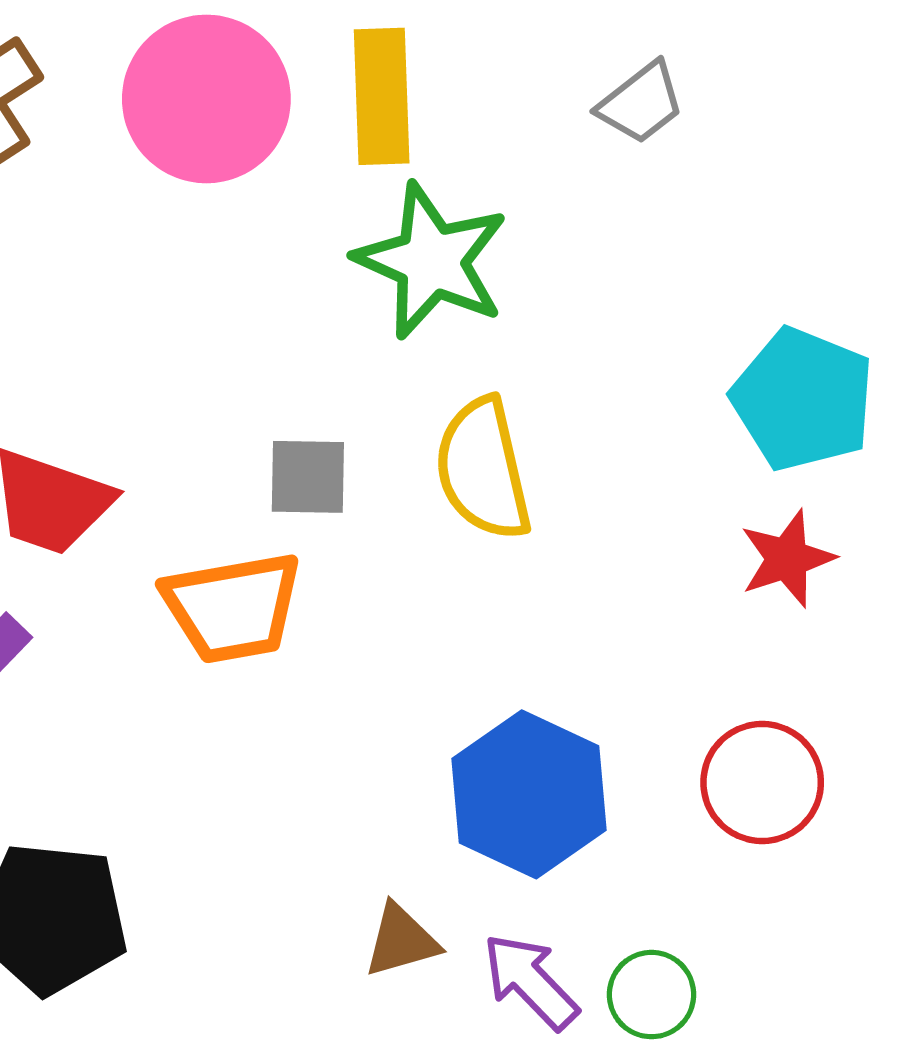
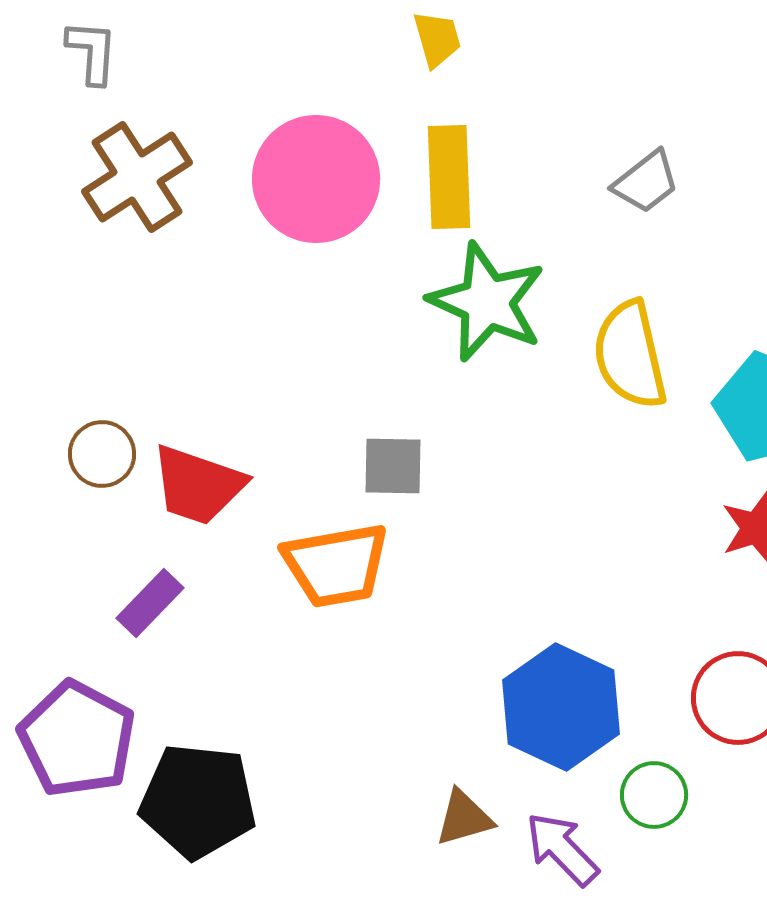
yellow semicircle: (483, 469) -> (630, 355), moved
green circle: (652, 995) -> (654, 795), moved

